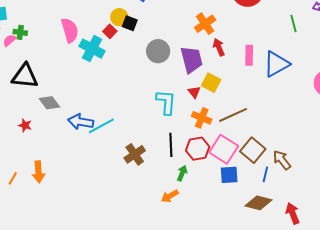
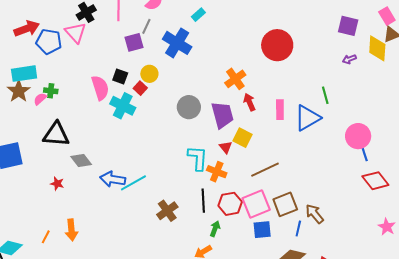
black square: (130, 23) -> (120, 76), moved
green line: (293, 23) -> (325, 95), moved
orange cross: (202, 118) -> (217, 172), moved
pink square: (224, 149) -> (256, 204), turned 36
brown square: (253, 150) -> (285, 204), turned 30

